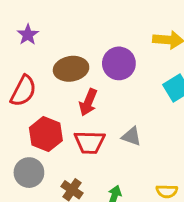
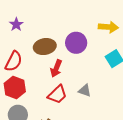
red hexagon: (46, 134) -> (15, 87), moved
red trapezoid: (90, 142) -> (57, 95), turned -45

